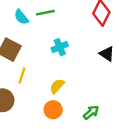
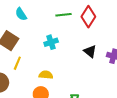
green line: (45, 13) -> (63, 15), moved
yellow semicircle: (57, 86) -> (46, 75), turned 48

